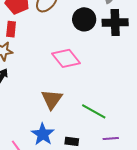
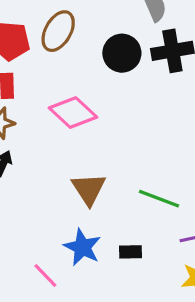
pink diamond: (66, 58) -> (73, 113), moved

